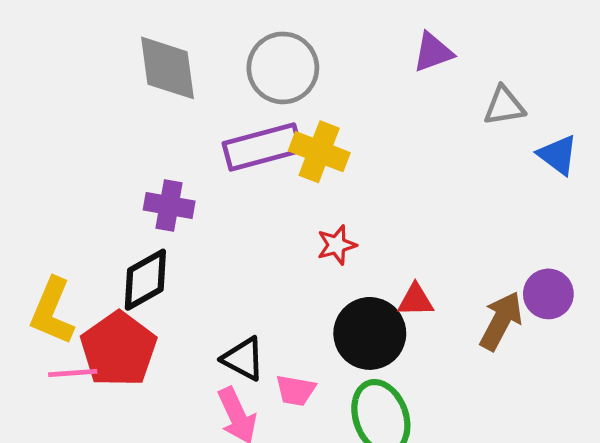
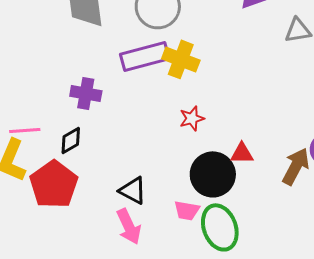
black diamond: (145, 280) -> (71, 140), size x0.7
pink line: (73, 373) -> (25, 130), moved
pink trapezoid: (296, 390) -> (187, 210), moved

